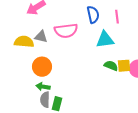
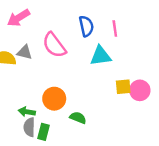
pink semicircle: (66, 31) -> (54, 45), turned 60
green semicircle: (111, 66) -> (78, 118), moved
orange circle: (42, 67) -> (54, 99), moved

